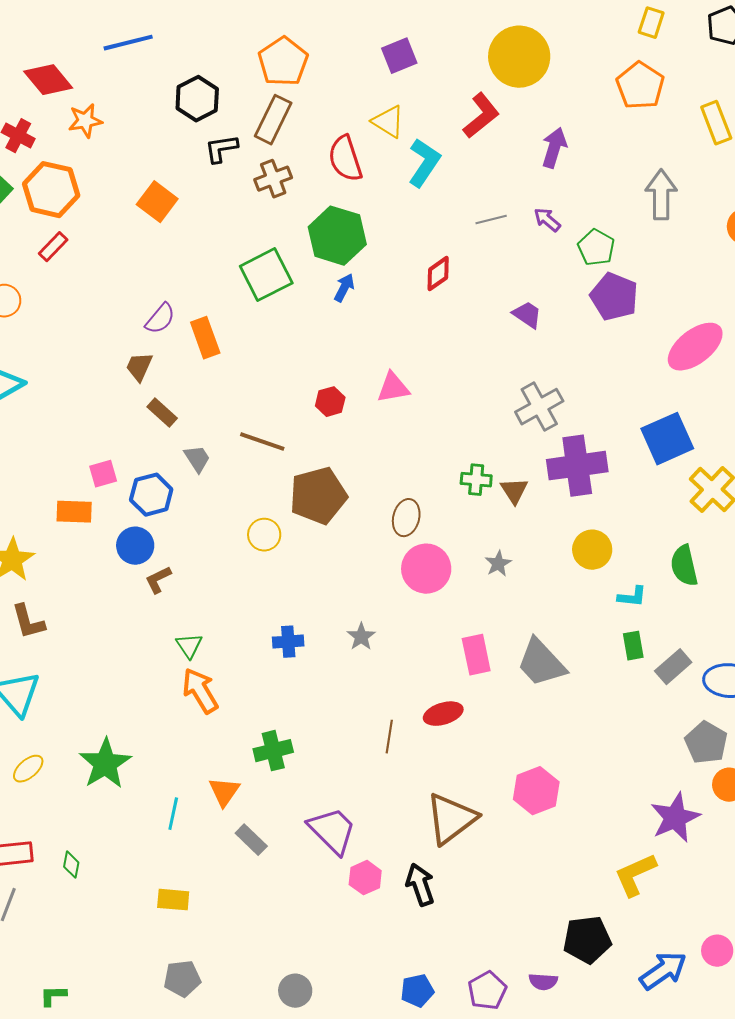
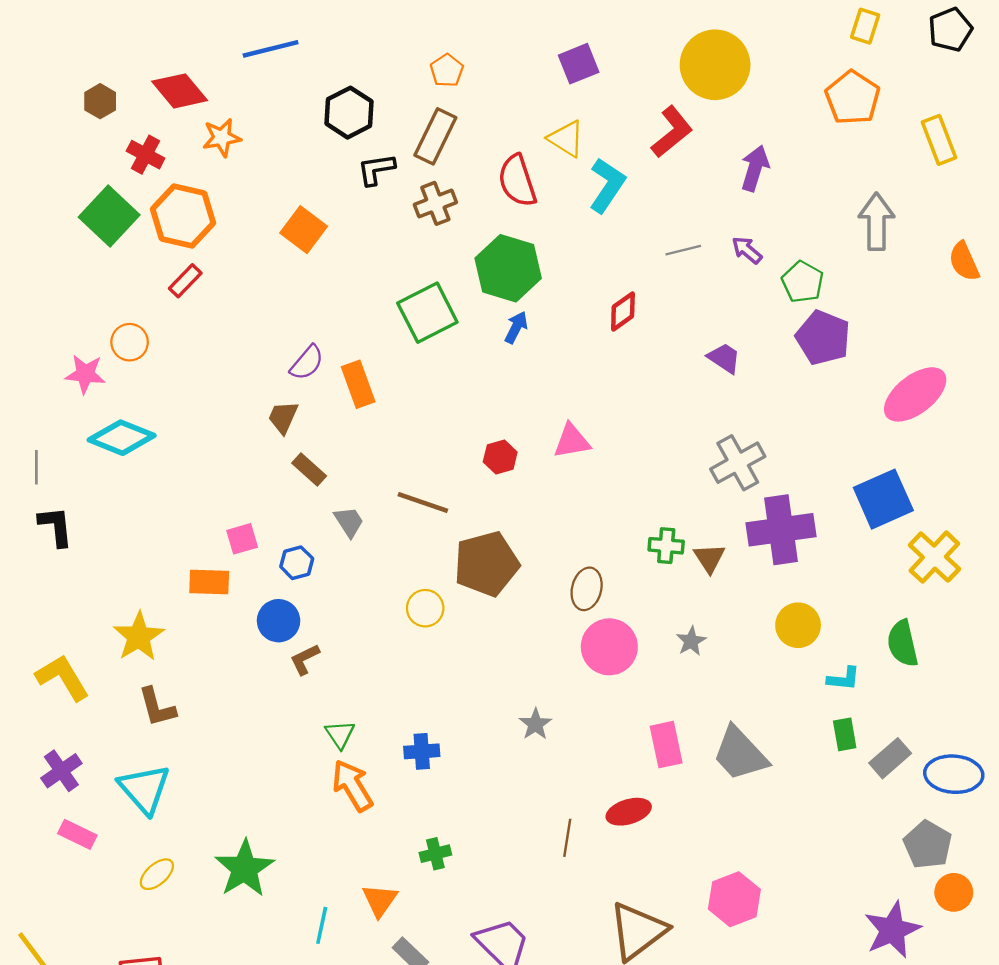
orange pentagon: (283, 62) -> (447, 70), size x0.6
blue hexagon: (151, 495) -> (297, 563), size x0.7
blue cross: (288, 642) -> (422, 751), moved
green cross: (273, 751) -> (435, 854), size x0.7

